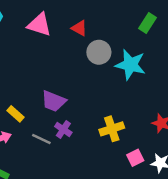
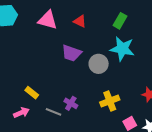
green rectangle: (147, 23) -> (120, 21), moved
gray circle: (99, 52) -> (99, 64), moved
purple trapezoid: (54, 101) -> (72, 53), moved

